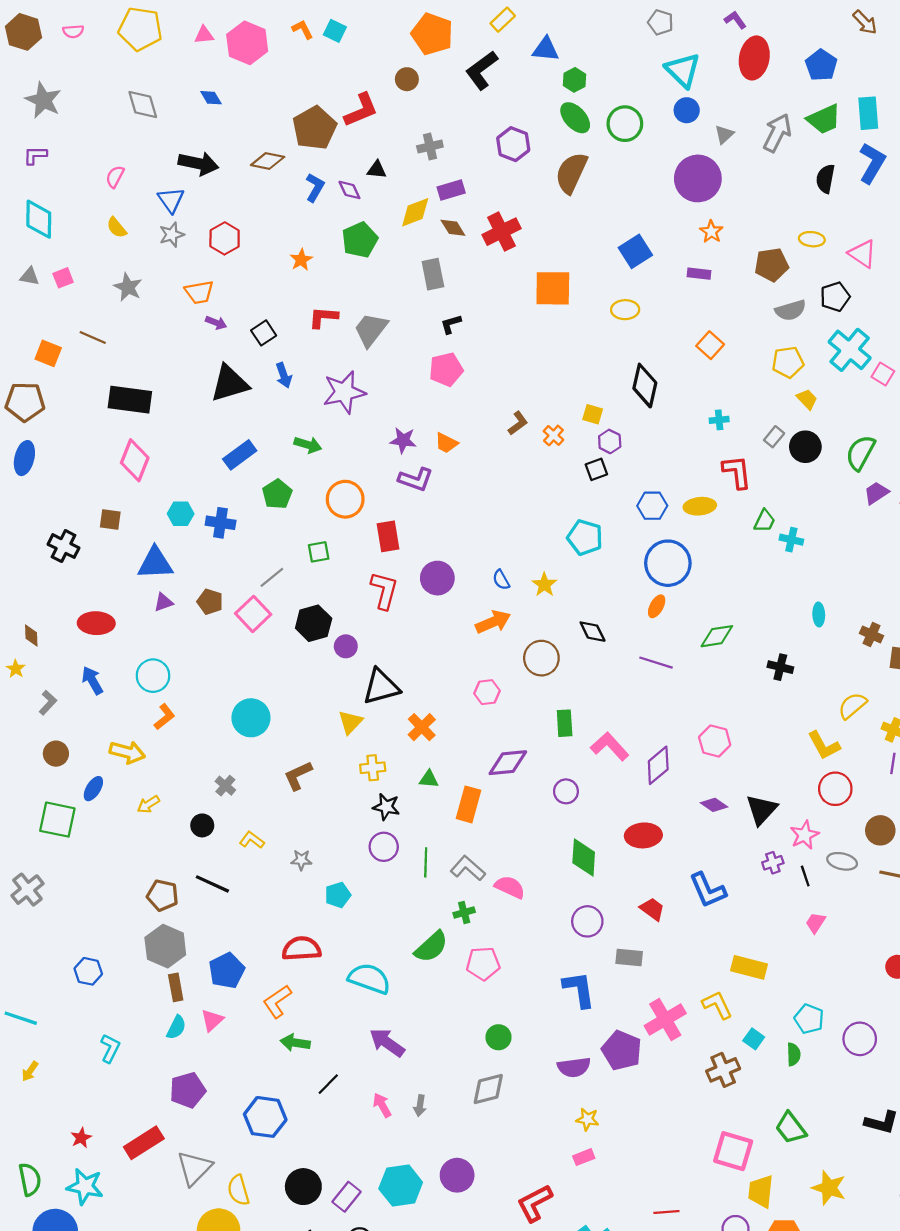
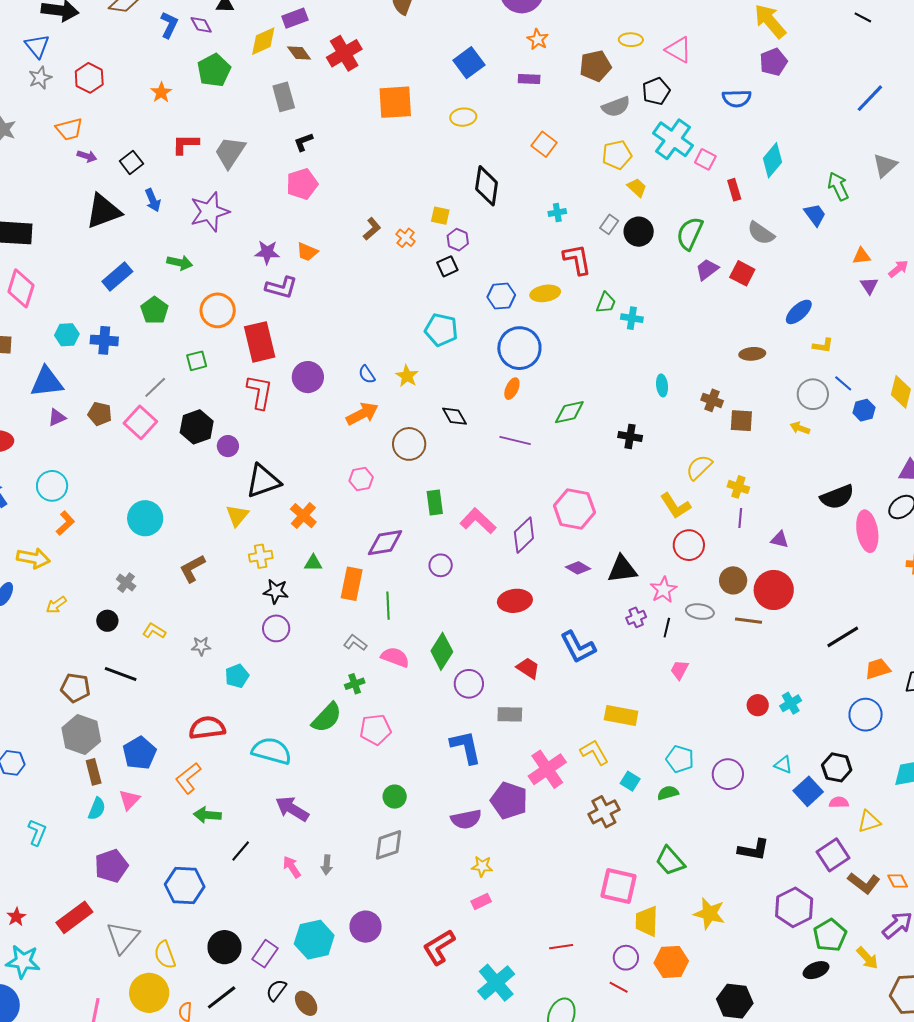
red rectangle: (388, 536) -> (260, 342), size x1.4
pink hexagon: (715, 741) -> (574, 509), size x1.4
black triangle: (762, 810) -> (622, 569), turned 44
green diamond: (584, 858) -> (442, 651), moved, turned 33
green line: (426, 862) -> (388, 606), moved
gray L-shape: (468, 868) -> (355, 643), size x0.7
black line: (805, 876) -> (667, 628), turned 36
green semicircle: (794, 1054) -> (668, 793), turned -100

